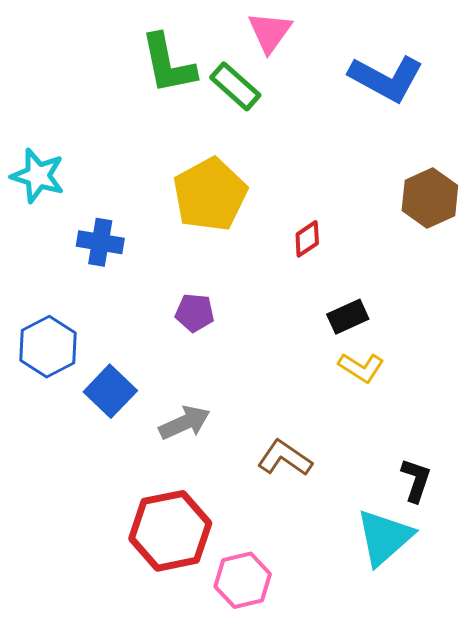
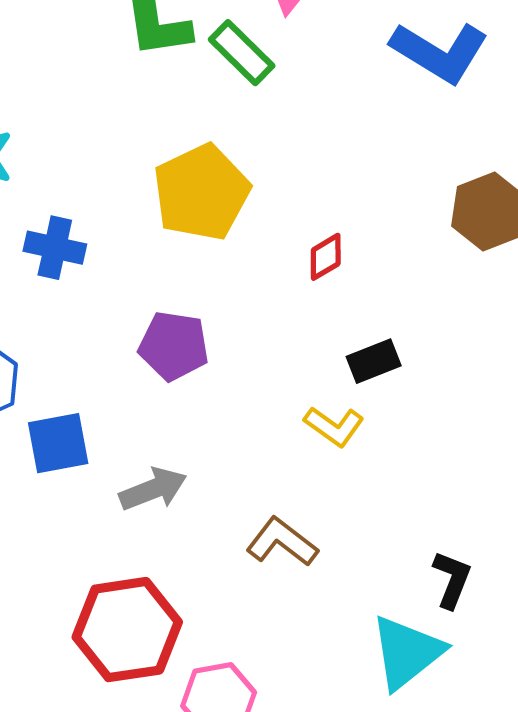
purple pentagon: (195, 313) -> (174, 346), size x1.4
yellow L-shape: (361, 367) -> (334, 426), moved
blue square: (110, 391) -> (58, 443), turned 33

